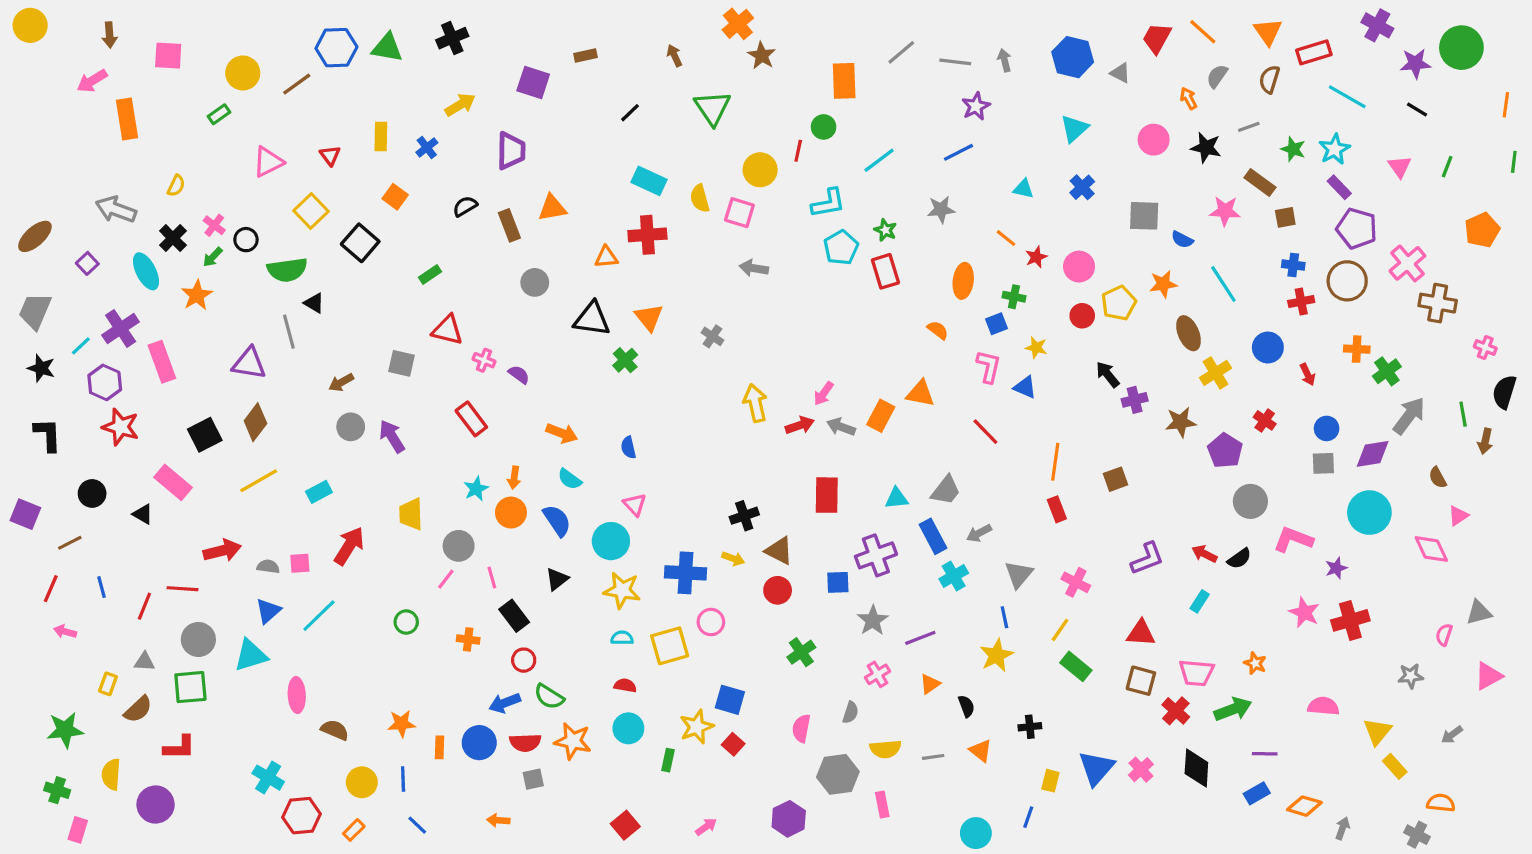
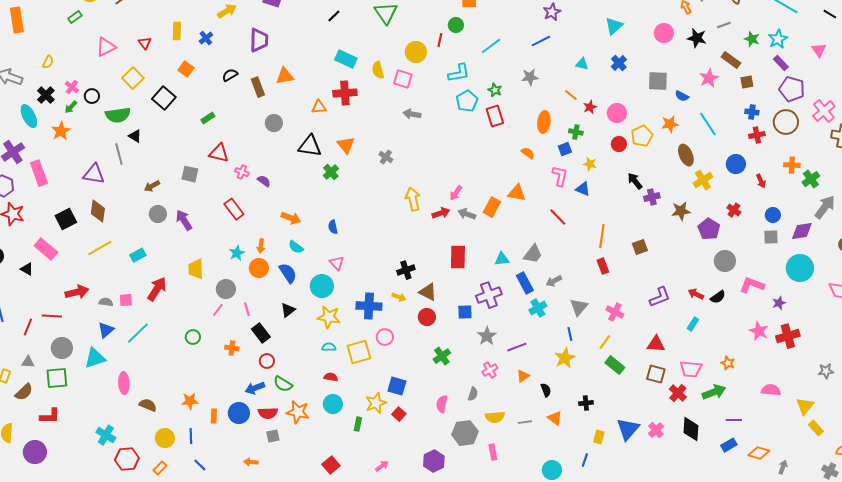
pink star: (1225, 211) -> (709, 78), turned -30
brown diamond: (255, 422) -> (98, 211), turned -30

